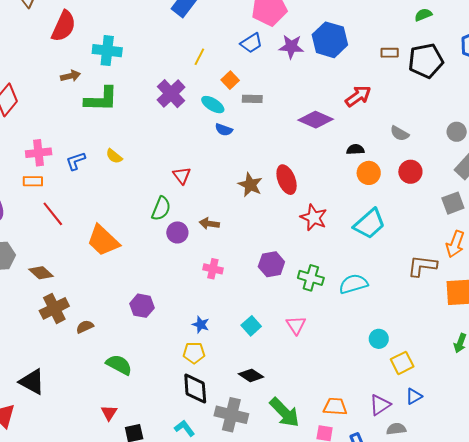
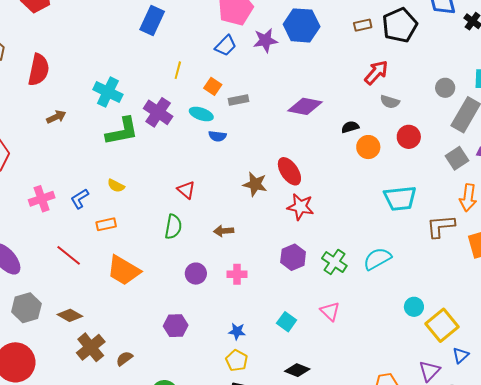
cyan cross: (107, 51) -> (108, 92), moved, turned 32
red arrow: (358, 96) -> (376, 72), moved
green L-shape: (101, 99) -> (122, 131), moved
orange rectangle: (33, 181) -> (106, 224), moved
red star: (314, 218) -> (300, 207), moved
cyan trapezoid: (369, 224) -> (400, 198), moved, turned 48
purple circle: (177, 232) -> (196, 274), moved
green cross: (311, 278) -> (334, 262), turned 30
yellow pentagon: (194, 353) -> (237, 360), turned -30
yellow square: (402, 363) -> (442, 325), size x1.4

